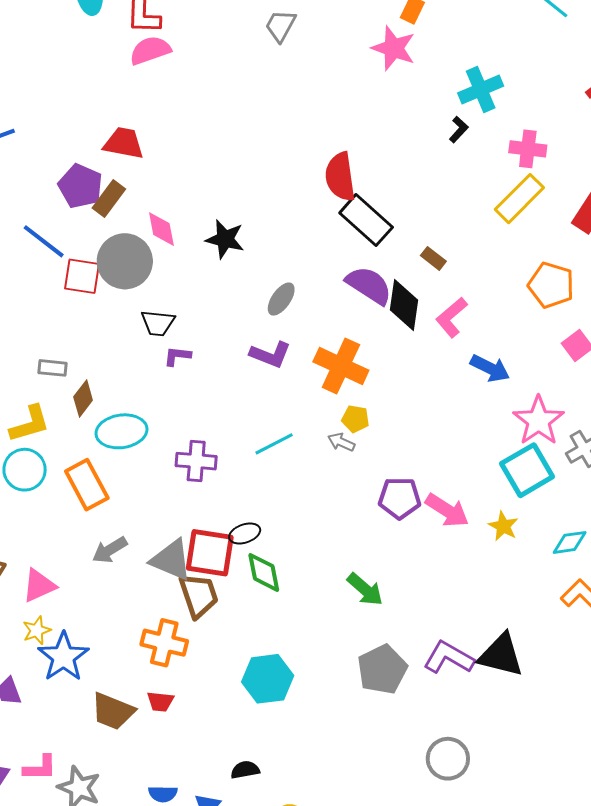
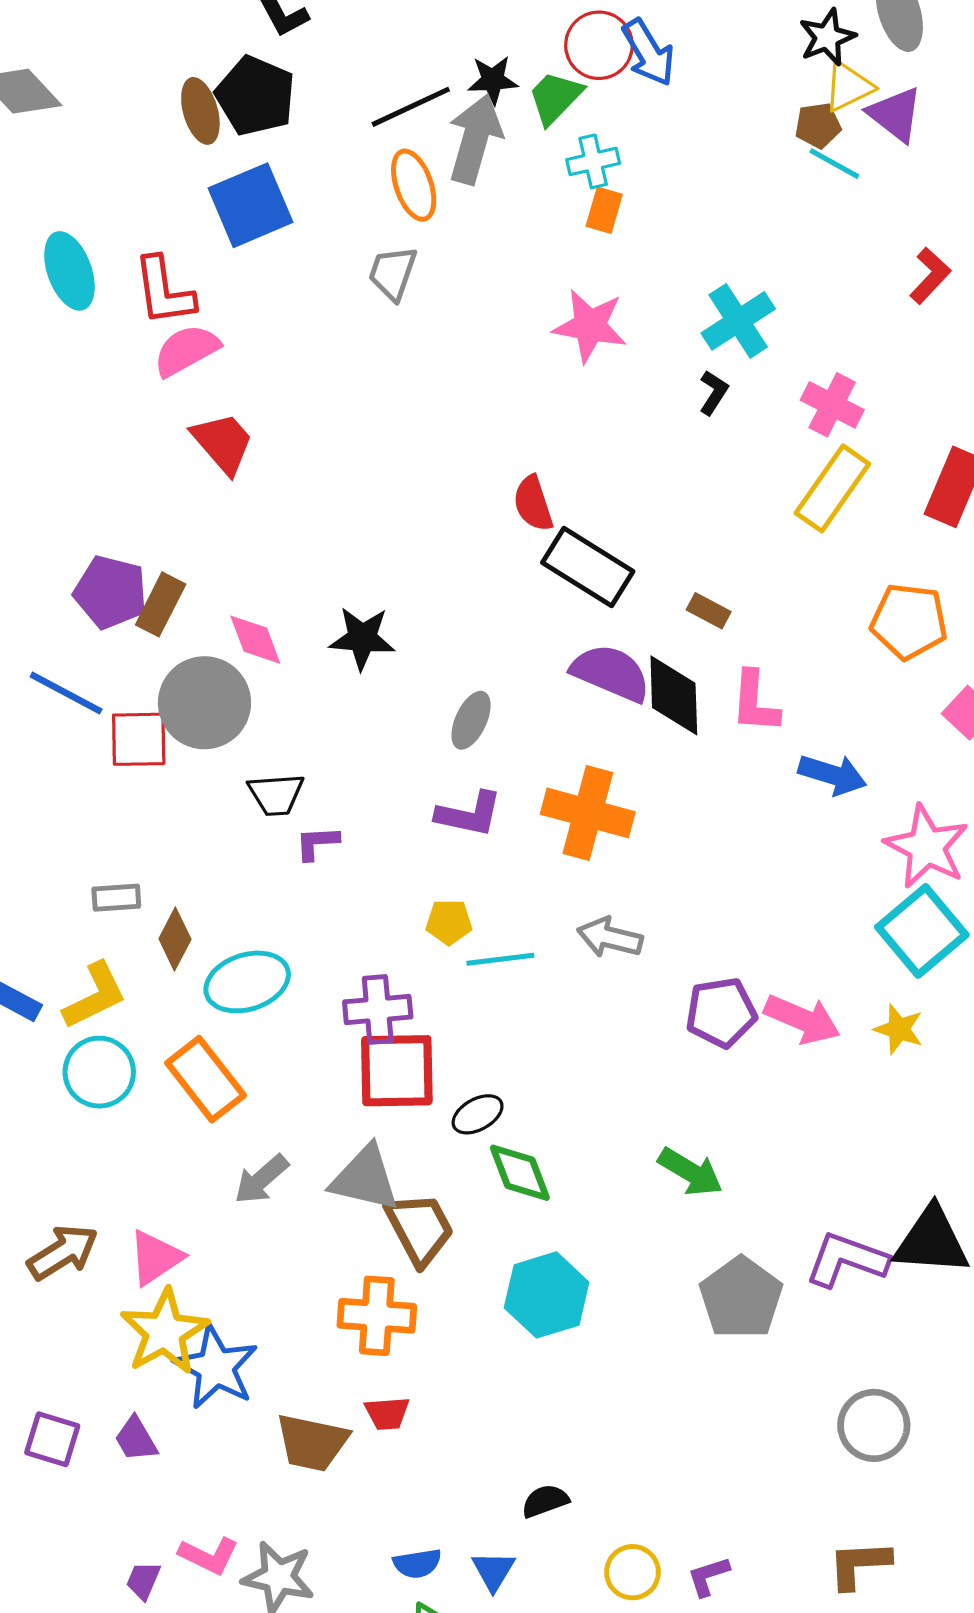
pink star: (394, 48) -> (590, 326), moved
red trapezoid: (124, 143) -> (223, 443), moved, turned 48
pink cross: (528, 149) -> (832, 405), turned 30
red semicircle: (340, 177) -> (533, 503), size x0.7
pink L-shape: (451, 317) -> (755, 702), turned -36
yellow pentagon: (355, 419) -> (449, 922), moved
gray arrow: (341, 442) -> (610, 937), size x1.4
cyan line: (274, 444) -> (500, 959), turned 30
red square: (210, 553) -> (397, 1071), moved
yellow star: (37, 630) -> (165, 1332), size x1.8
cyan hexagon: (268, 679) -> (547, 1295), moved
pink L-shape: (40, 768) -> (209, 1556), turned 36

